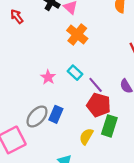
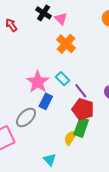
pink star: (48, 77) -> (38, 82), size x1.6
blue rectangle: (56, 114) -> (46, 101), moved
green rectangle: (109, 126) -> (81, 127), moved

